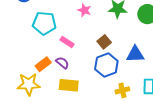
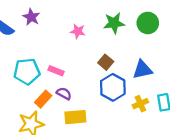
cyan pentagon: (44, 23) -> (27, 71), moved
pink rectangle: (67, 42) -> (56, 71), moved
yellow cross: (122, 90) -> (140, 104), moved

